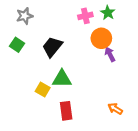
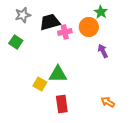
pink cross: (85, 16) -> (65, 32), moved
orange circle: (101, 38) -> (89, 27), moved
black trapezoid: (52, 47) -> (50, 22), moved, turned 35

